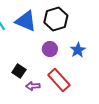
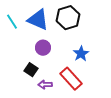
purple circle: (50, 49) -> (43, 48), moved
blue star: (78, 50) -> (81, 54), moved

